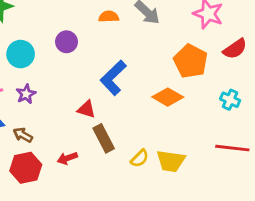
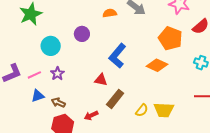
brown rectangle: (104, 138) -> (115, 99), turned 72

